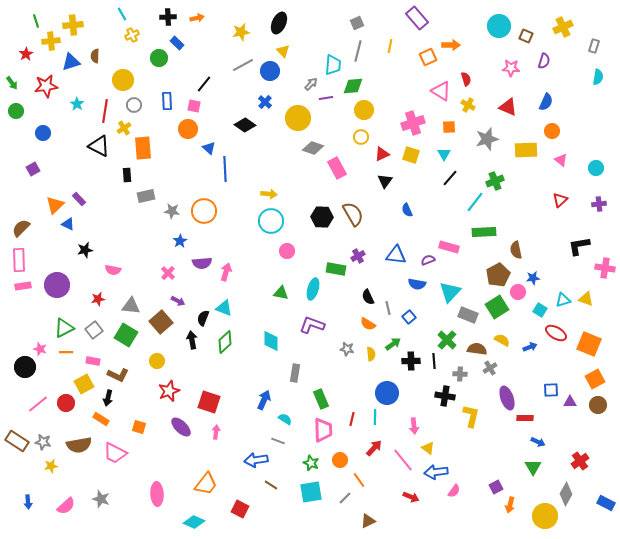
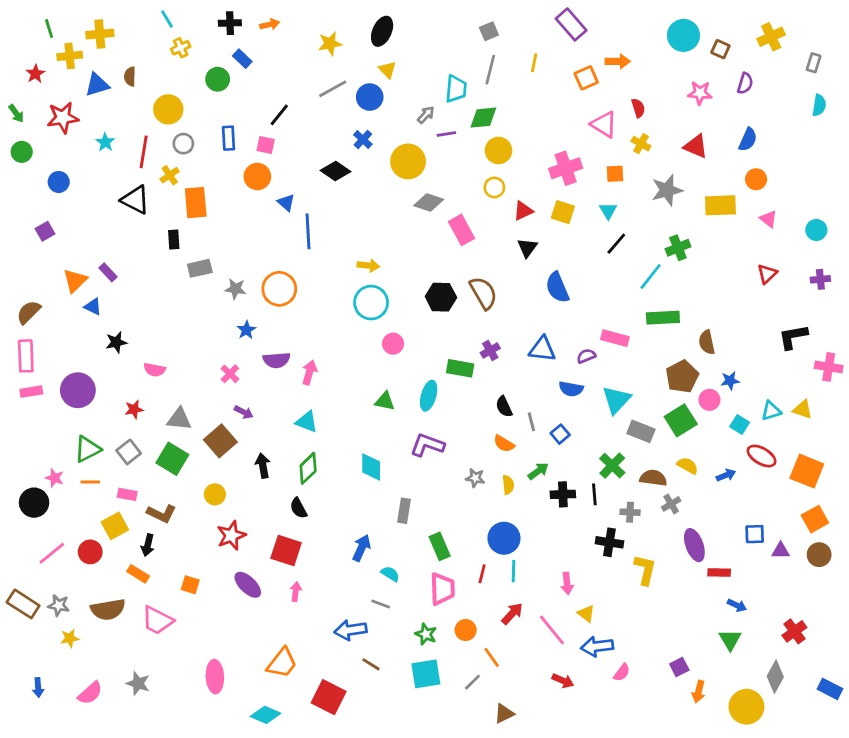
blue semicircle: (407, 210) -> (557, 287), size x1.6
black semicircle: (203, 318) -> (298, 508), moved, turned -49
blue circle: (387, 393) -> (504, 538), moved
red square: (240, 509) -> (329, 697), size x1.4

